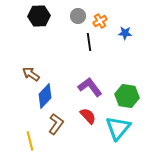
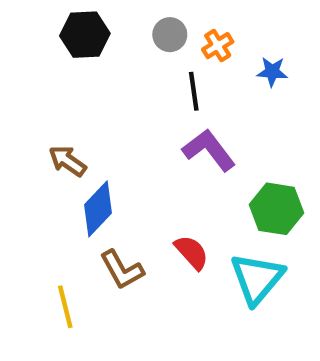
purple L-shape: (90, 87) -> (209, 150), moved
brown L-shape: (56, 124) -> (122, 270), turned 115

